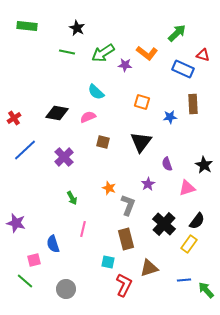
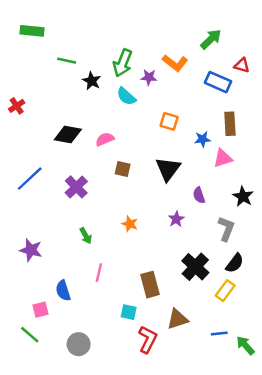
black star: (77, 28) -> (92, 81), moved
green line: (67, 52) -> (67, 61), moved
green arrow: (103, 53) -> (123, 63), turned -35
cyan semicircle: (96, 92) -> (126, 96), moved
red cross: (14, 118) -> (17, 106), moved
pink triangle: (187, 188) -> (223, 158), moved
gray L-shape: (128, 205) -> (226, 229), moved
purple star: (16, 223) -> (31, 250), moved

